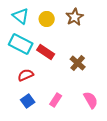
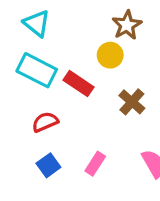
yellow circle: (47, 19) -> (110, 55), moved

